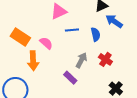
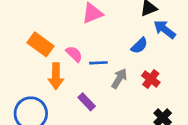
blue line: (72, 30) -> (98, 63), moved
blue semicircle: (96, 34) -> (139, 46), turned 56
purple rectangle: (70, 78) -> (87, 102), moved

